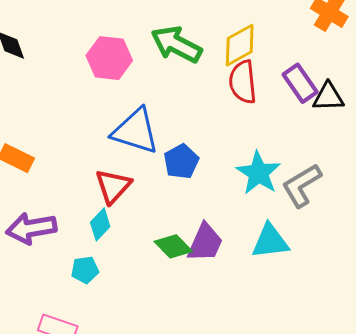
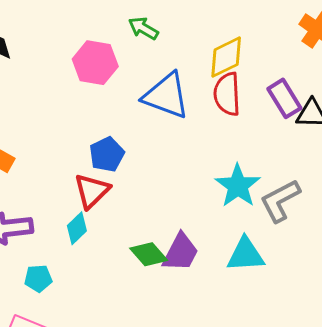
green arrow: (176, 44) -> (143, 28), moved, size x0.6
blue triangle: (135, 131) -> (166, 96), moved
blue pentagon: (181, 161) -> (107, 154), moved
cyan pentagon: (85, 270) -> (38, 278), moved

